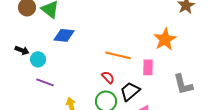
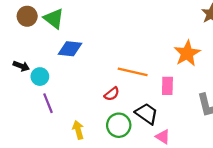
red semicircle: (108, 77) -> (112, 94), moved, turned 96
purple line: (45, 82) -> (48, 103), turned 48
black trapezoid: (130, 91) -> (147, 114), turned 75

